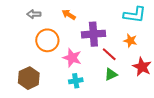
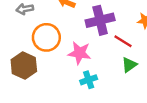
brown hexagon: (29, 78) -> (24, 65), moved

